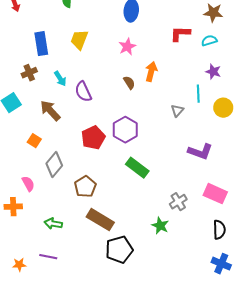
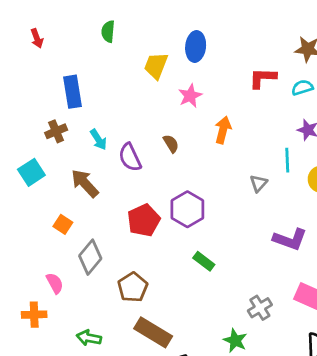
yellow trapezoid: (79, 40) -> (156, 66), moved
brown semicircle: (129, 83) -> (171, 144), moved
green rectangle: (137, 168) -> (204, 261), size x0.7

